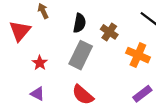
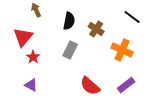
red triangle: (20, 31) -> (23, 37), moved
gray rectangle: (81, 55) -> (70, 50), size x0.7
red semicircle: (83, 95) -> (90, 86), moved

